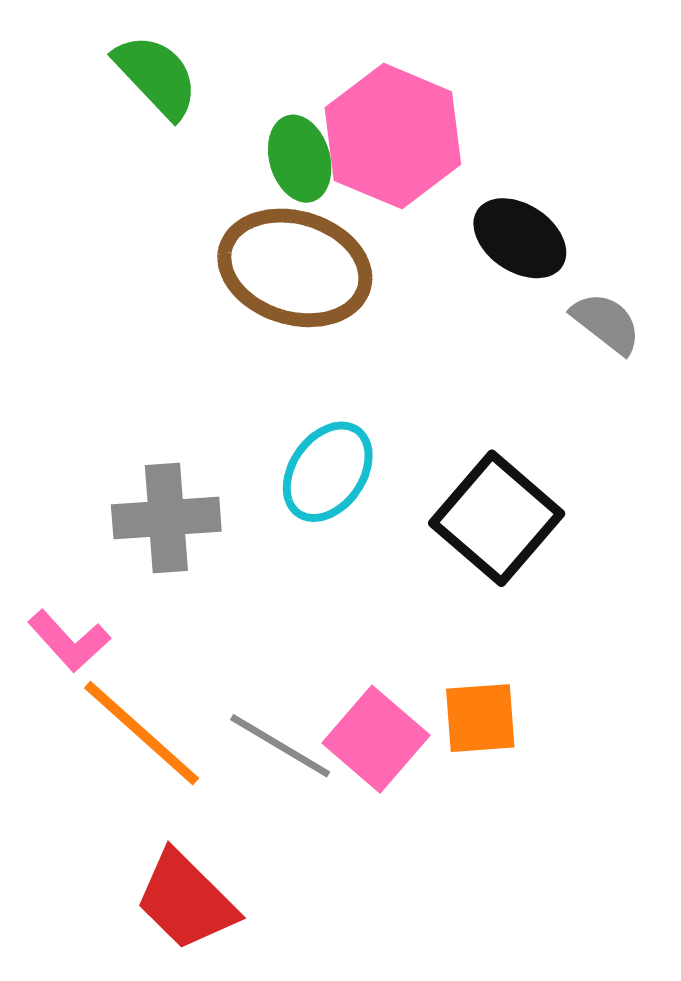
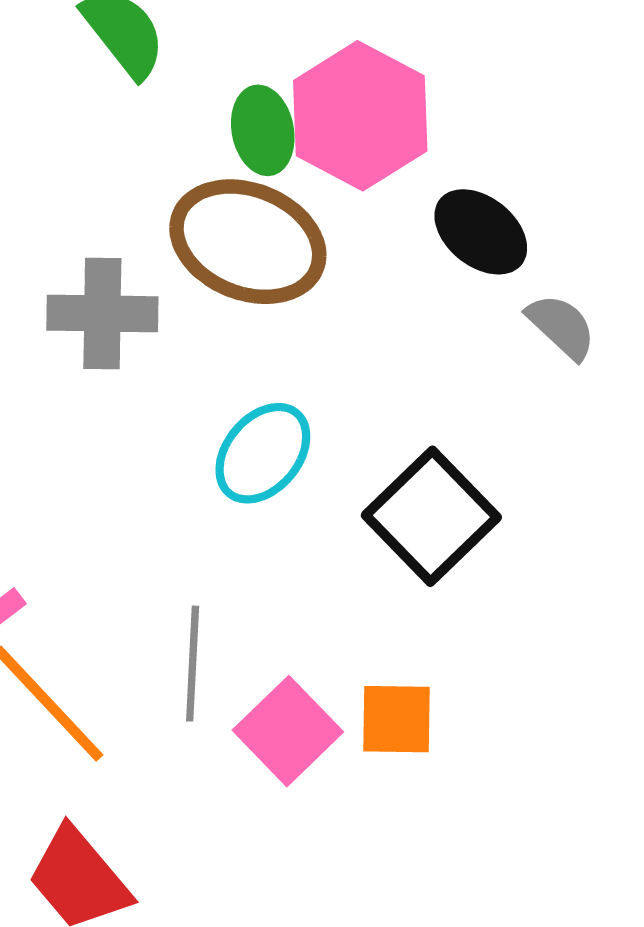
gray cross: (166, 518) -> (102, 313), moved
gray line: (280, 746) -> (193, 664), moved, turned 57

